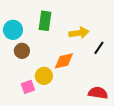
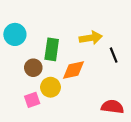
green rectangle: (45, 21) -> (52, 49), moved
black line: (99, 48) -> (114, 55), turned -56
brown circle: (22, 51) -> (33, 68), moved

